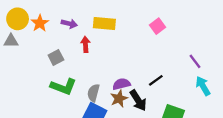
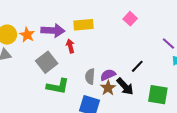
purple arrow: (69, 24) -> (53, 31), size x1.6
gray square: (56, 58) -> (47, 62), size x1.5
gray semicircle: (93, 93) -> (90, 76), moved

